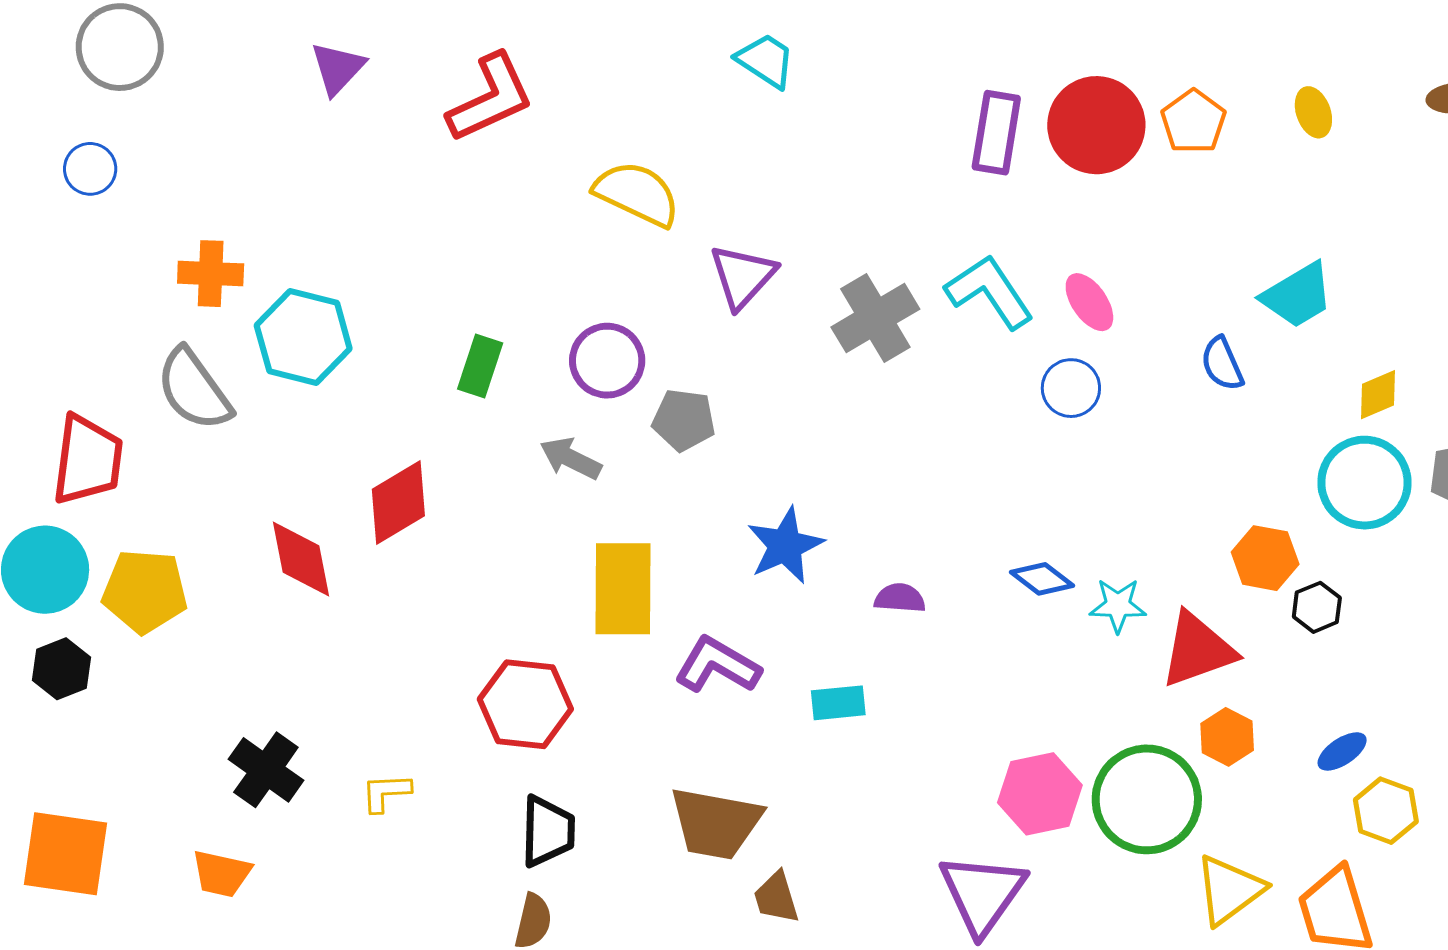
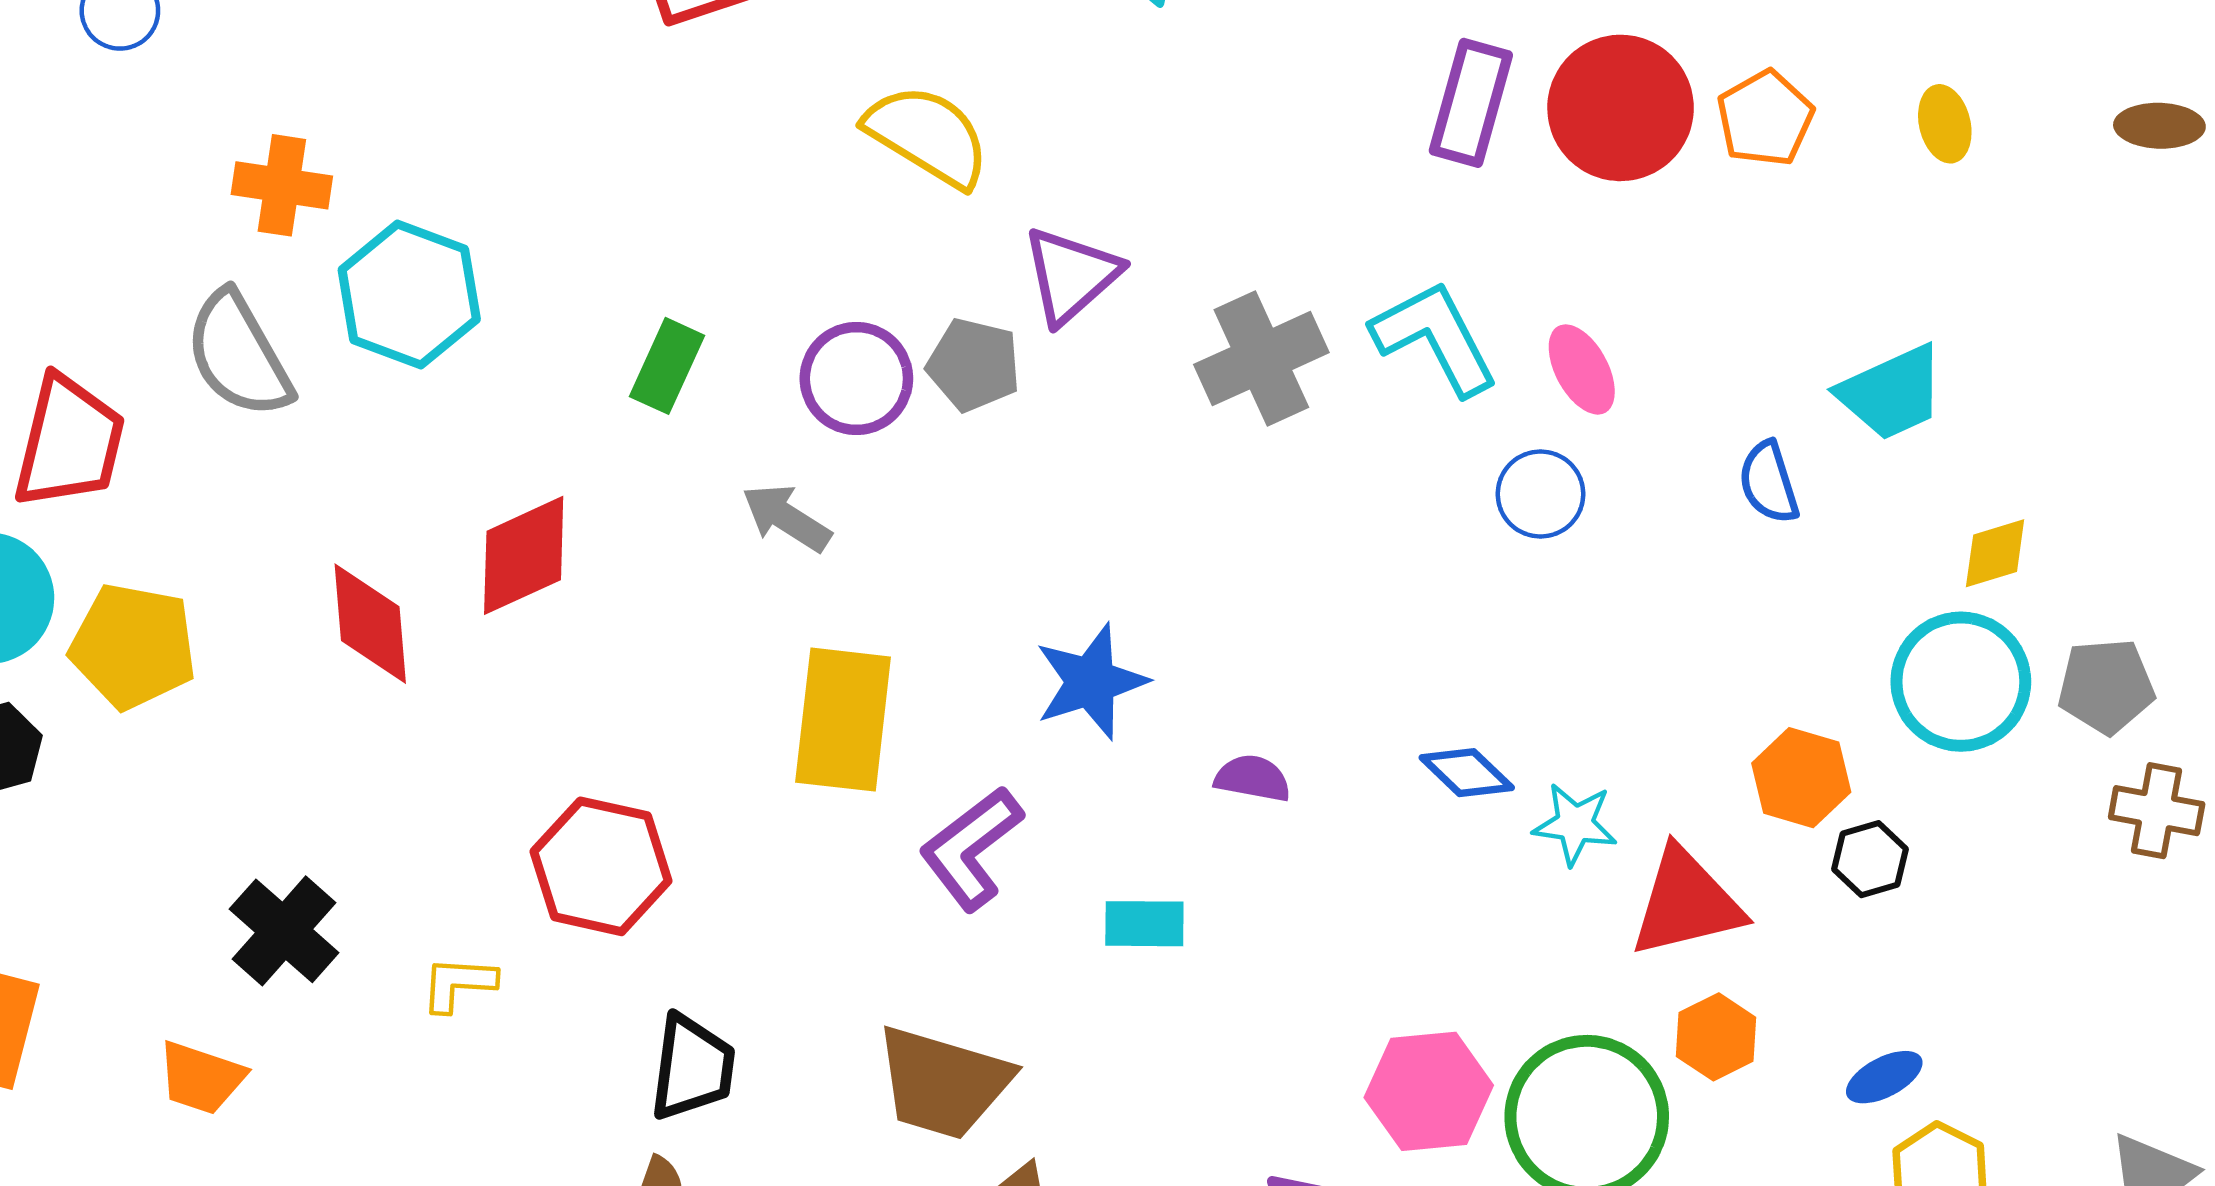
gray pentagon: (684, 420) -> (974, 365), moved
purple L-shape: (718, 665) -> (971, 848), turned -74
red hexagon: (525, 704) -> (601, 866), moved

